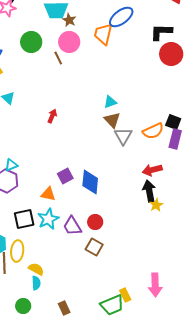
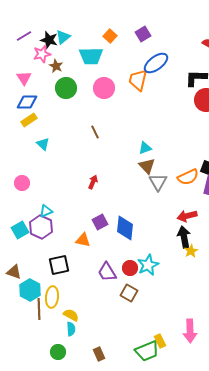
brown star: (69, 20) -> (56, 66), moved
brown line: (58, 58) -> (95, 132), moved
red arrow: (52, 116) -> (93, 182), moved
cyan star: (48, 219) -> (148, 265), moved

